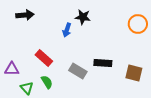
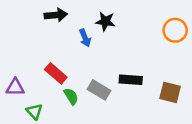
black arrow: (25, 15) -> (56, 15), moved
blue arrow: (67, 30) -> (85, 38), turned -40
green semicircle: (47, 82) -> (71, 96), moved

